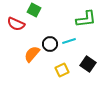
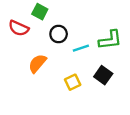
green L-shape: (86, 19) -> (110, 40), moved
black circle: (50, 44) -> (59, 34), moved

